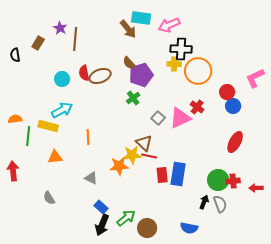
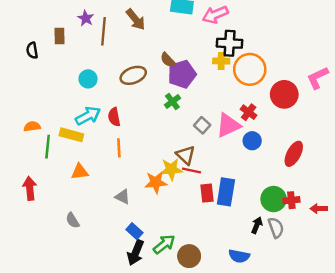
brown arrow: (128, 29) -> (136, 19), moved
brown rectangle: (38, 43) -> (59, 36), turned -32
red semicircle: (84, 73) -> (114, 117), moved
red circle: (227, 92) -> (284, 94), size x1.5
blue circle: (233, 106) -> (252, 141), moved

